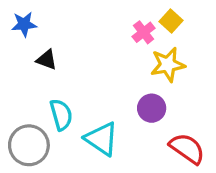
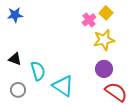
black triangle: (47, 60) -> (15, 59), moved
purple circle: (152, 108) -> (104, 69), moved
gray circle: (29, 145) -> (18, 90), size x0.6

